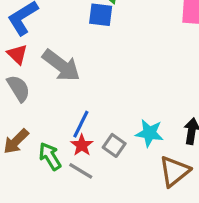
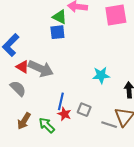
red triangle: (17, 54) -> (22, 67), moved
cyan star: (149, 133) -> (101, 75), moved
gray line: (81, 171) -> (109, 125), moved

